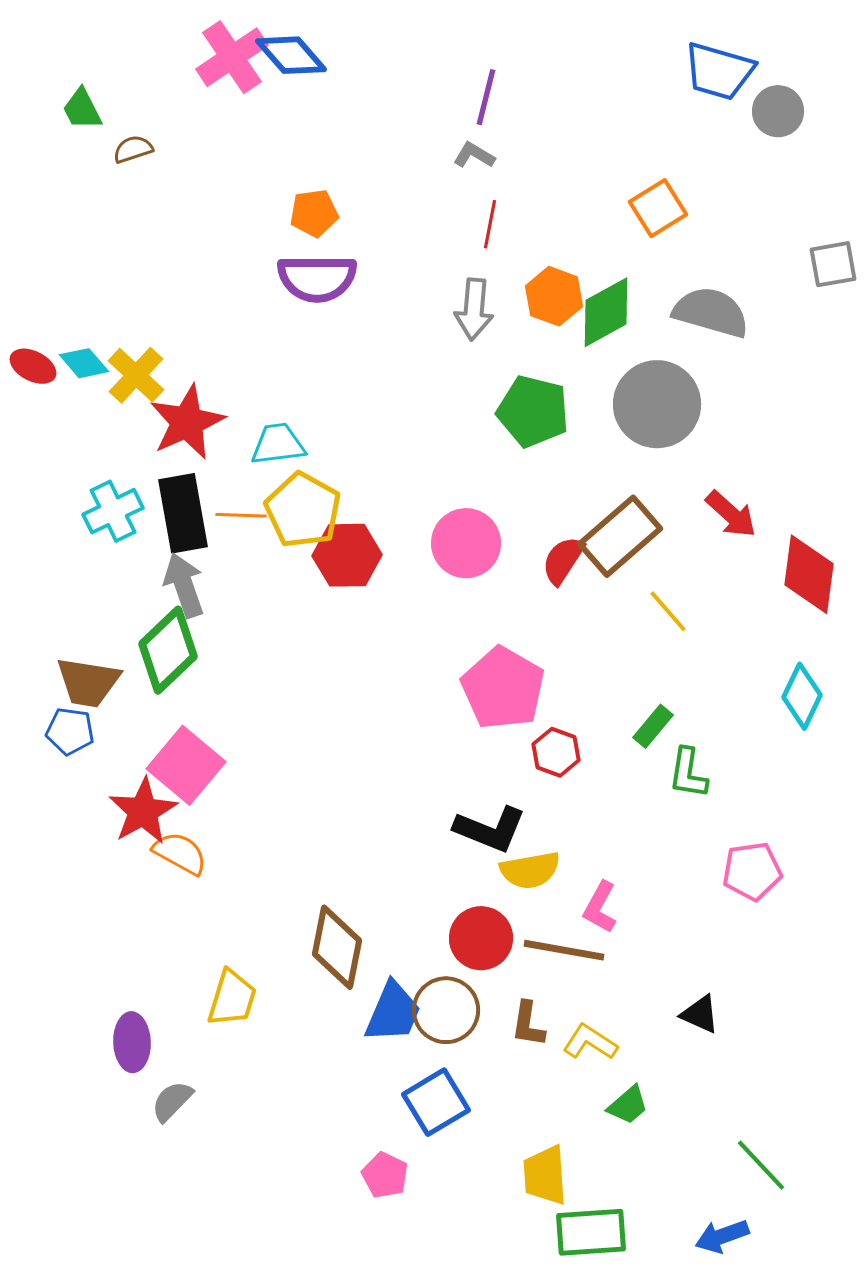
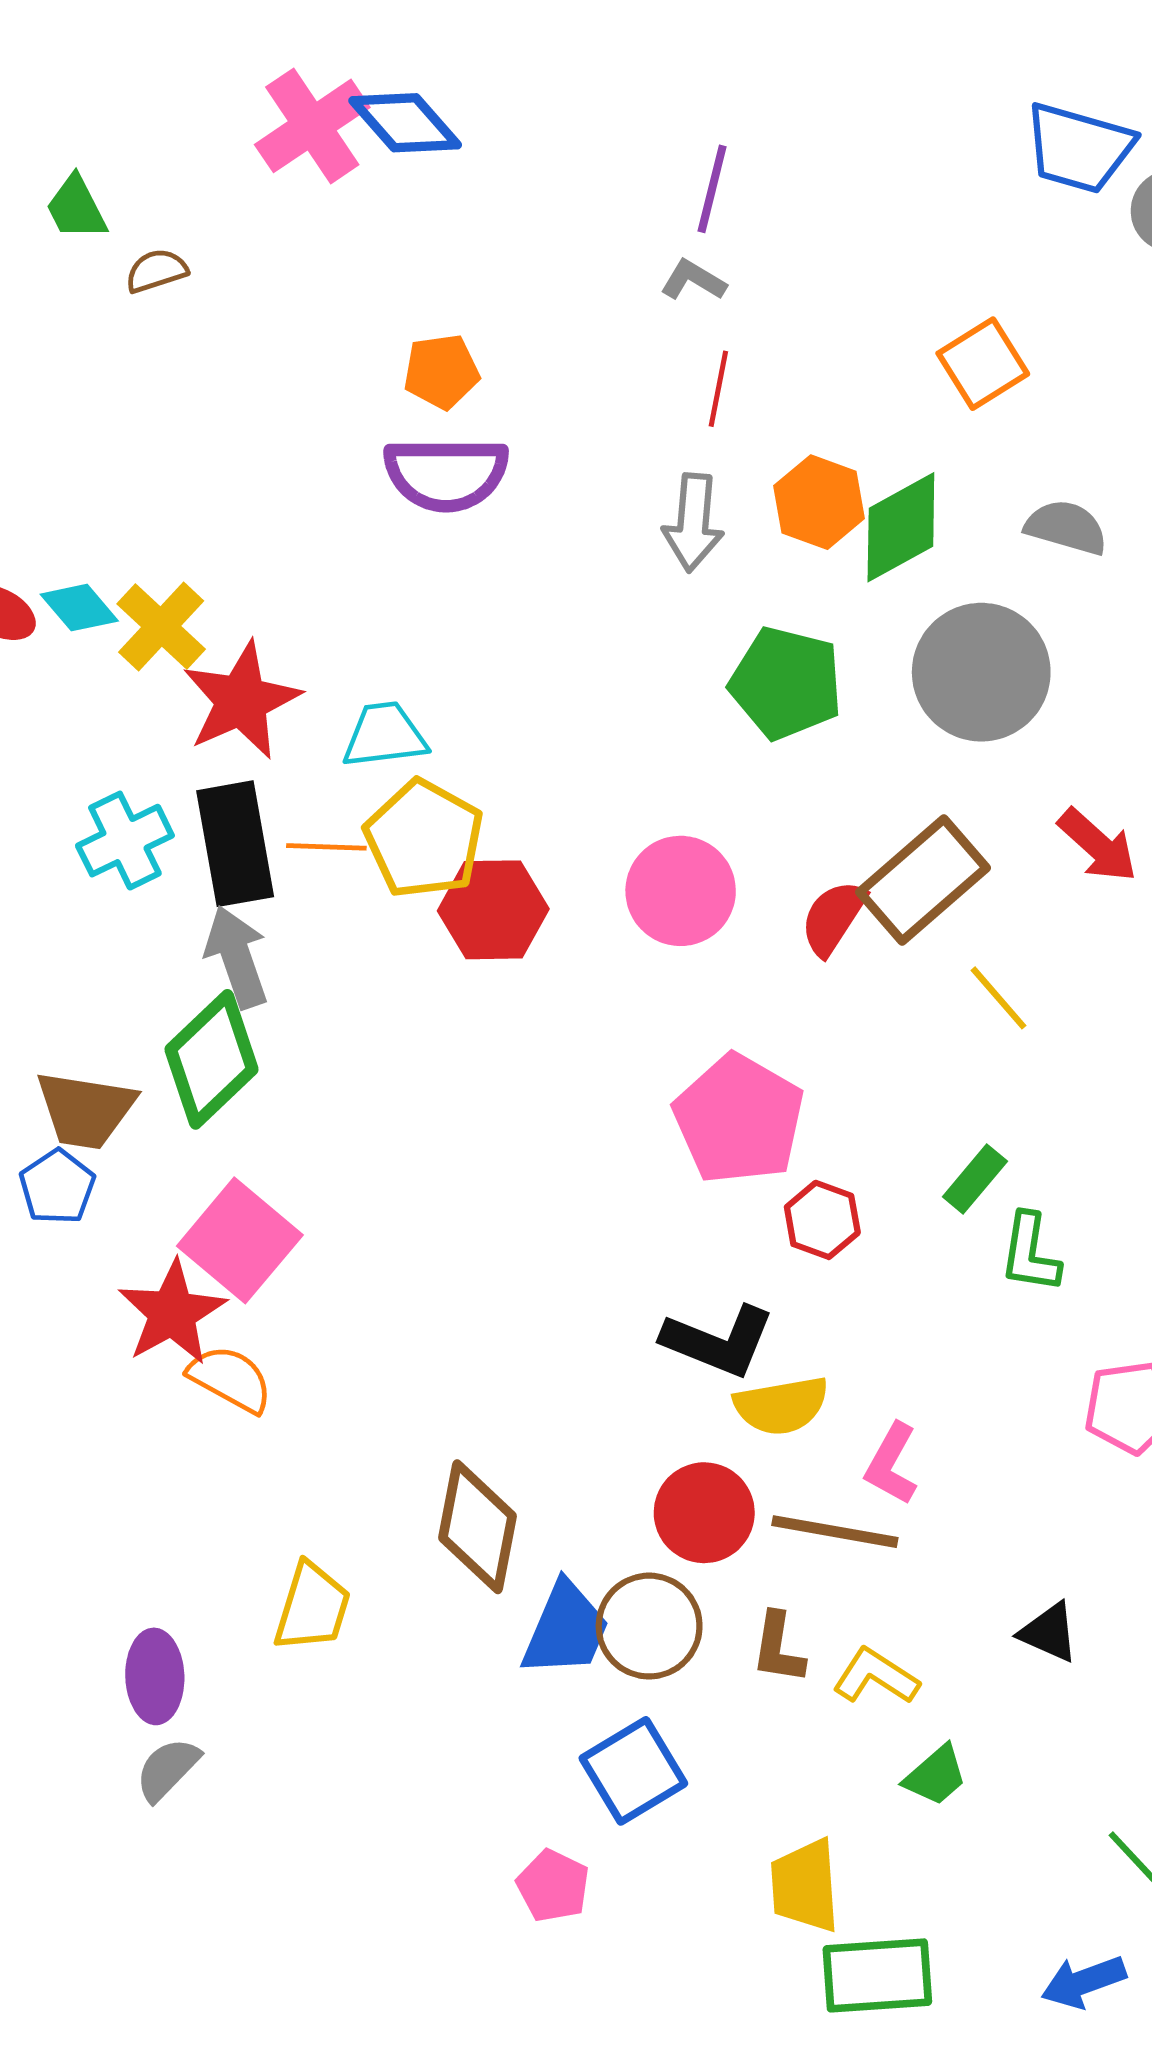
gray semicircle: (711, 312) -> (1066, 527), size x0.7
blue pentagon: (70, 731) -> (57, 1187), turned 30
gray semicircle: (172, 1101) -> (167, 1769), moved

